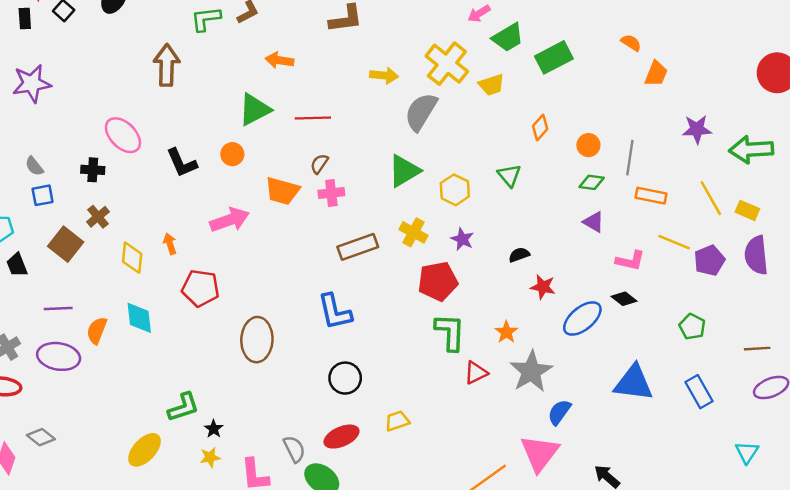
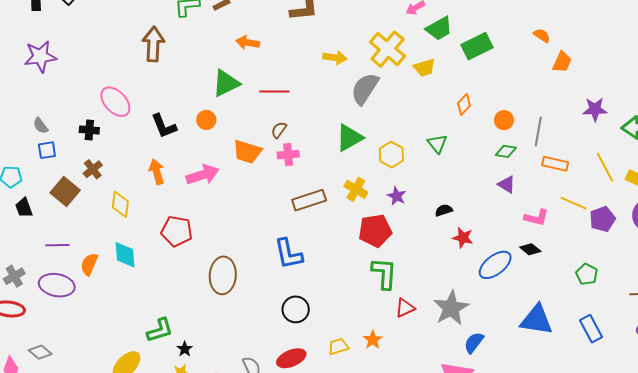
orange arrow: (170, 244) -> (157, 172), moved, size x1.4
orange star: (506, 332) -> (373, 340), moved

